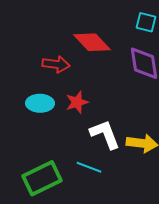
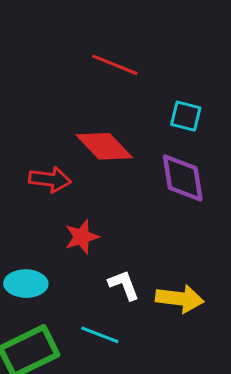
cyan ellipse: (40, 103) -> (26, 284), moved
white L-shape: (105, 134) -> (124, 285), size x0.7

